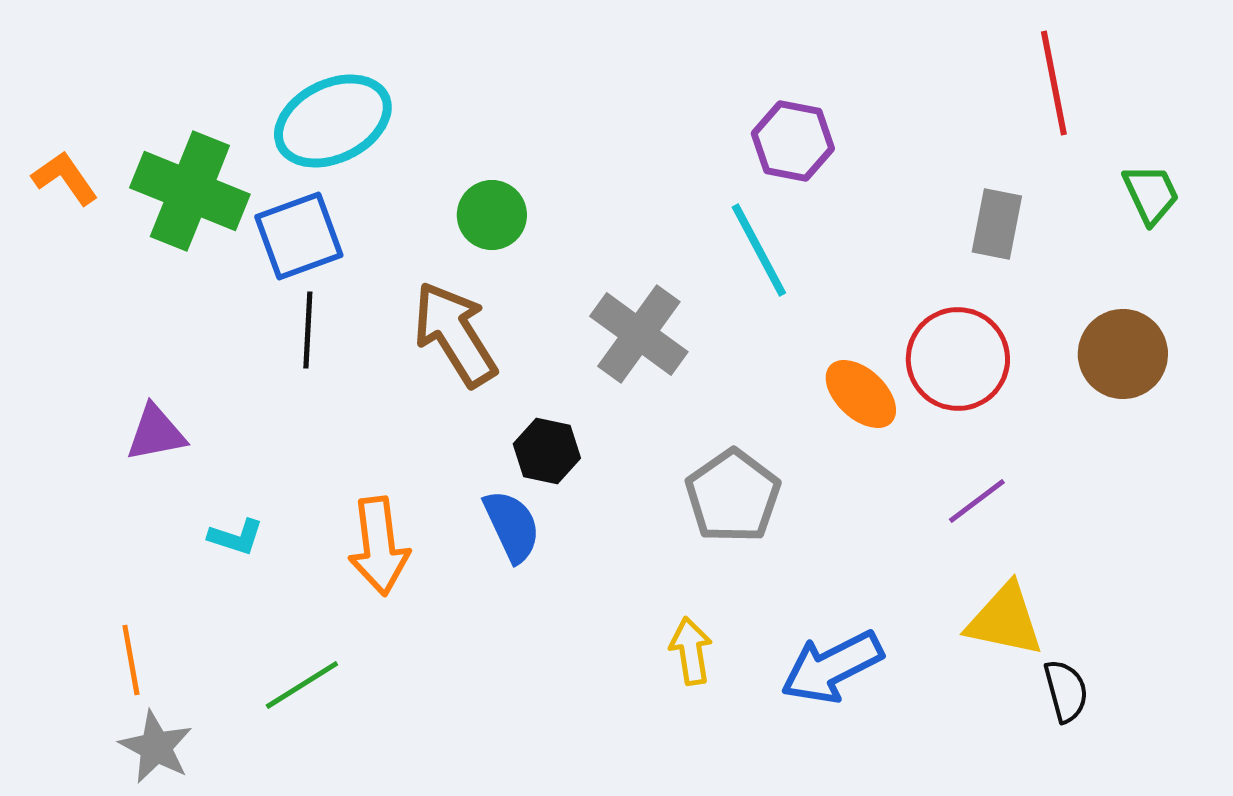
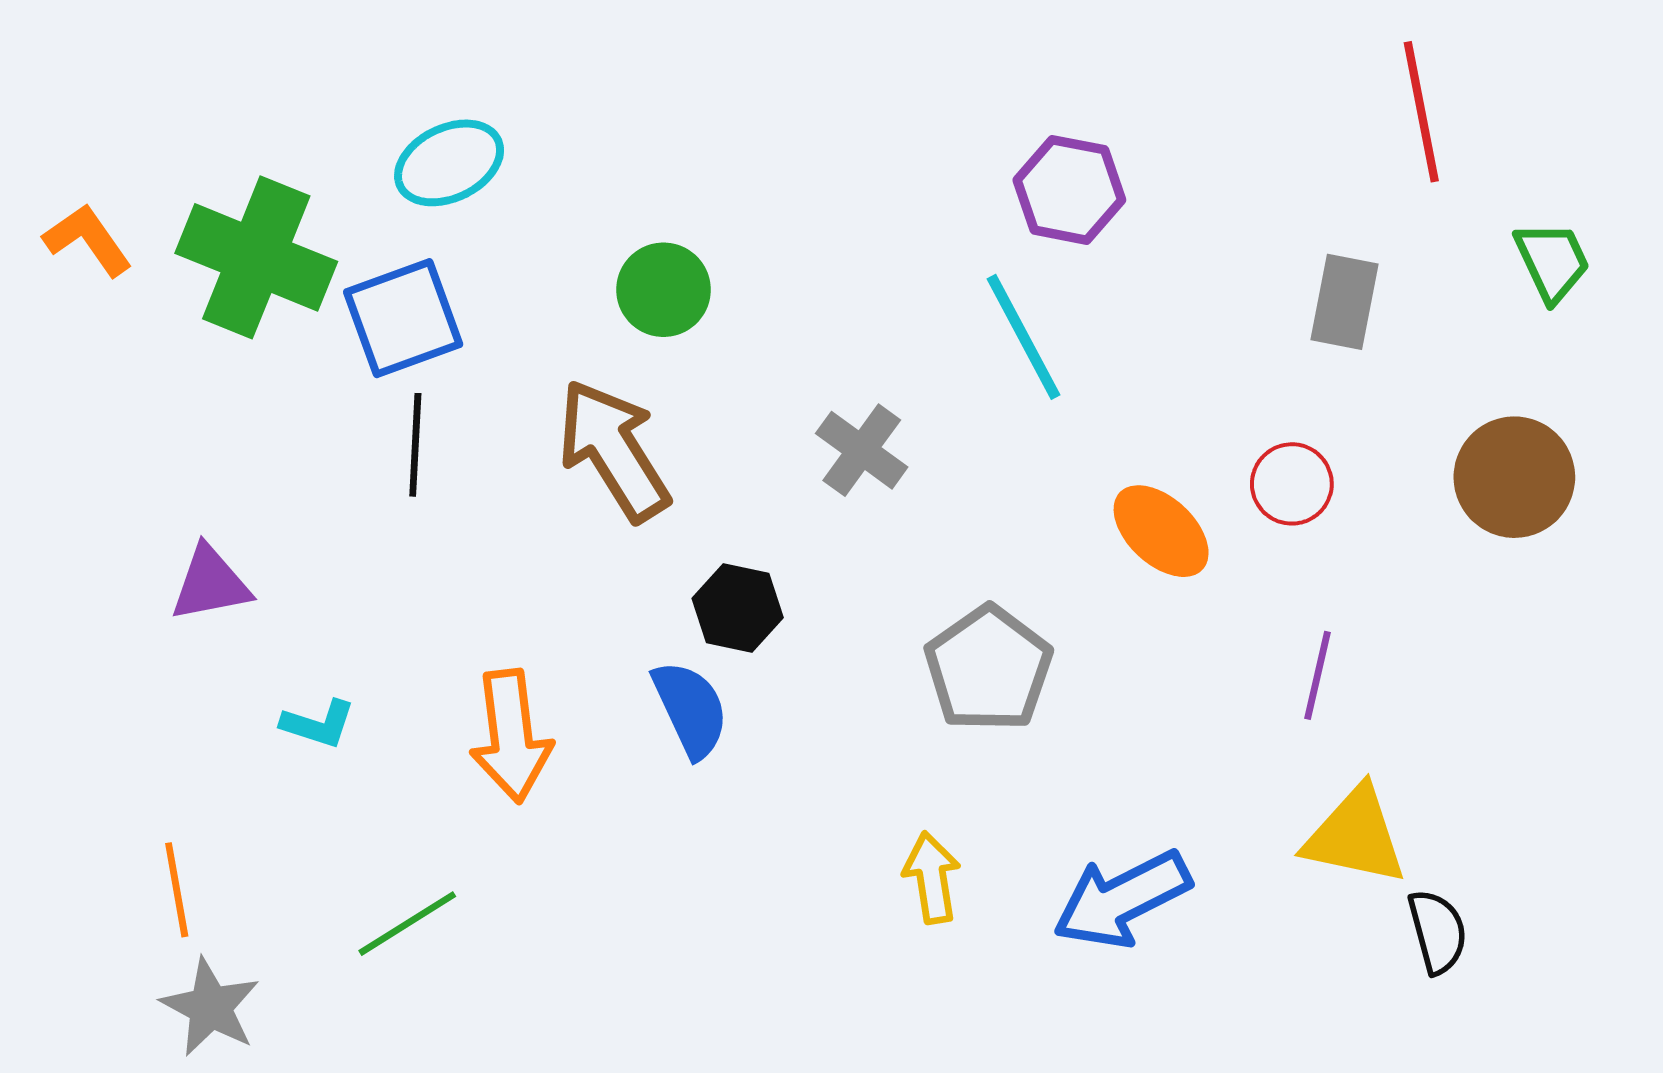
cyan ellipse: (333, 121) -> (449, 163), size x0.7
gray cross: (639, 334) -> (862, 450), size x0.7
red circle: (958, 359) -> (1292, 484), size x0.6
purple line: (977, 501) -> (1317, 675), turned -40

